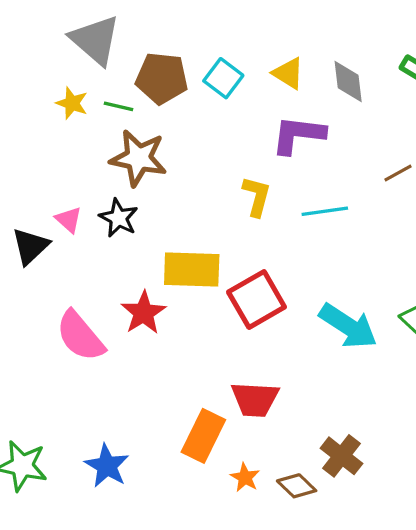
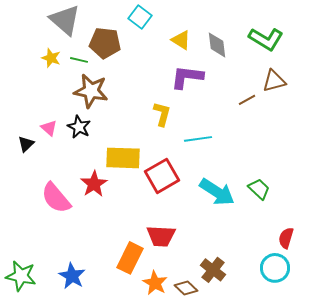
cyan square: (223, 78) -> (140, 17), moved
cyan line: (325, 211) -> (198, 139), moved
black triangle: (30, 246) -> (26, 144), size x0.7
orange star: (245, 477) -> (155, 283), size x1.4

